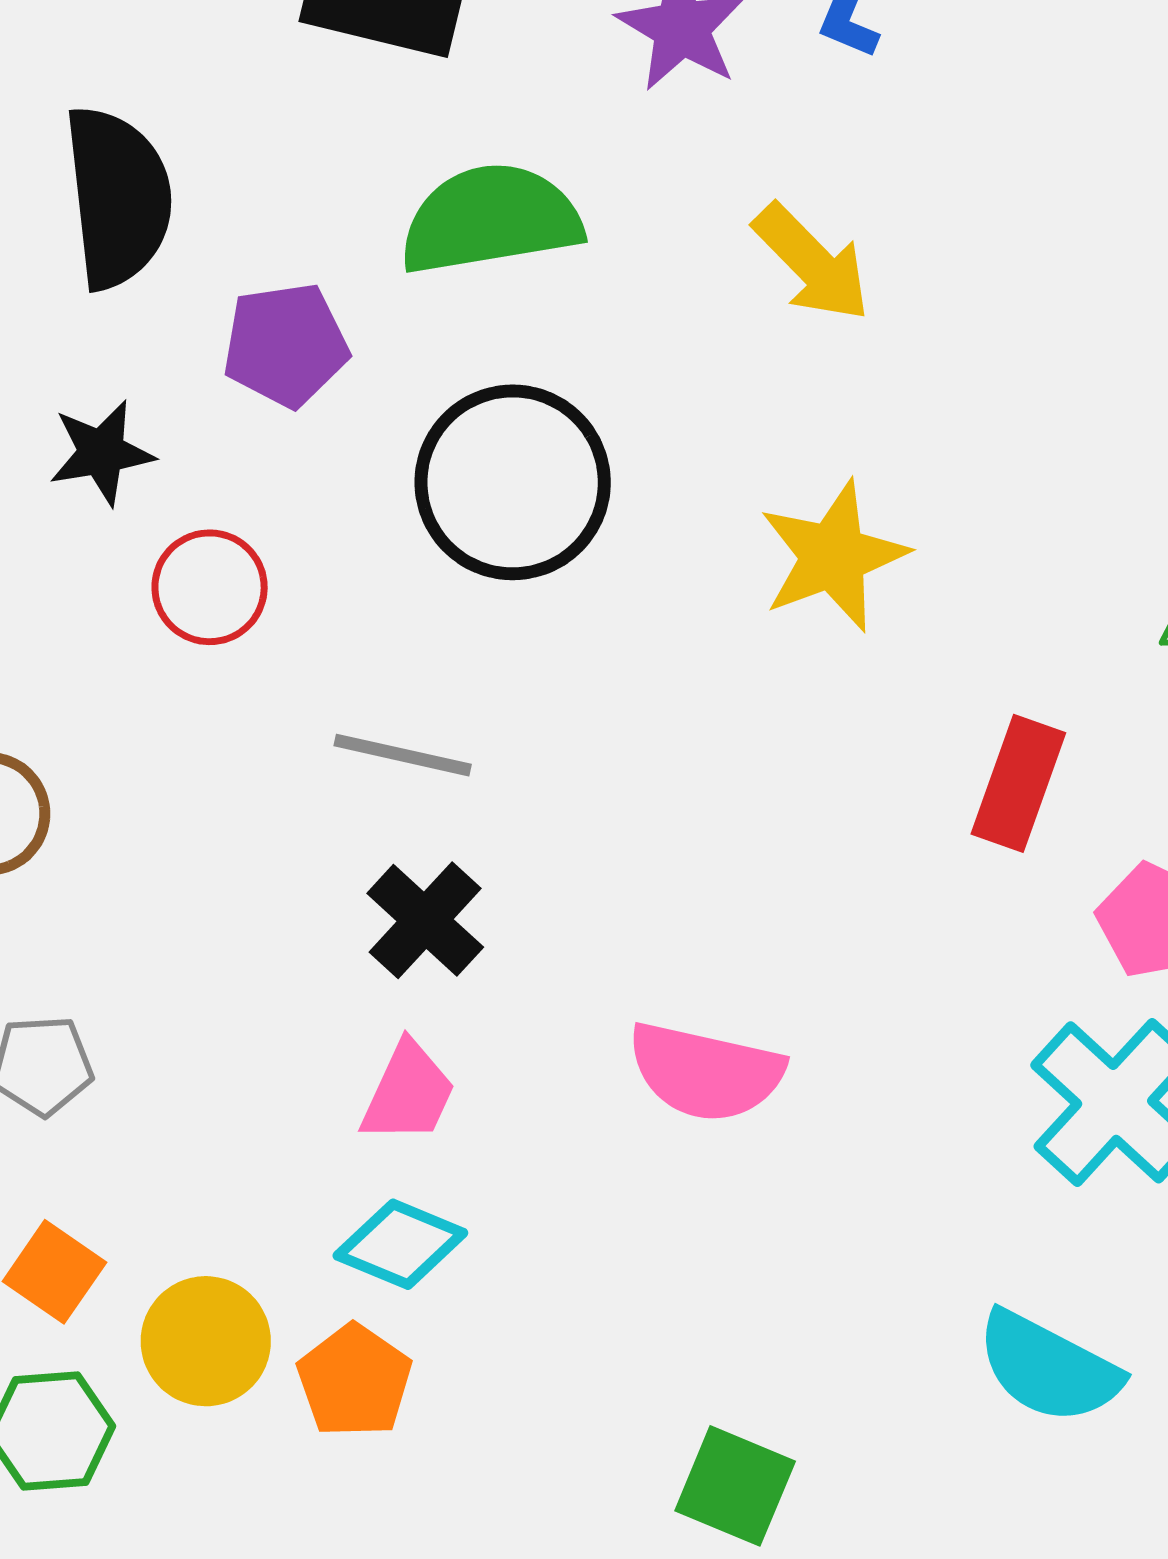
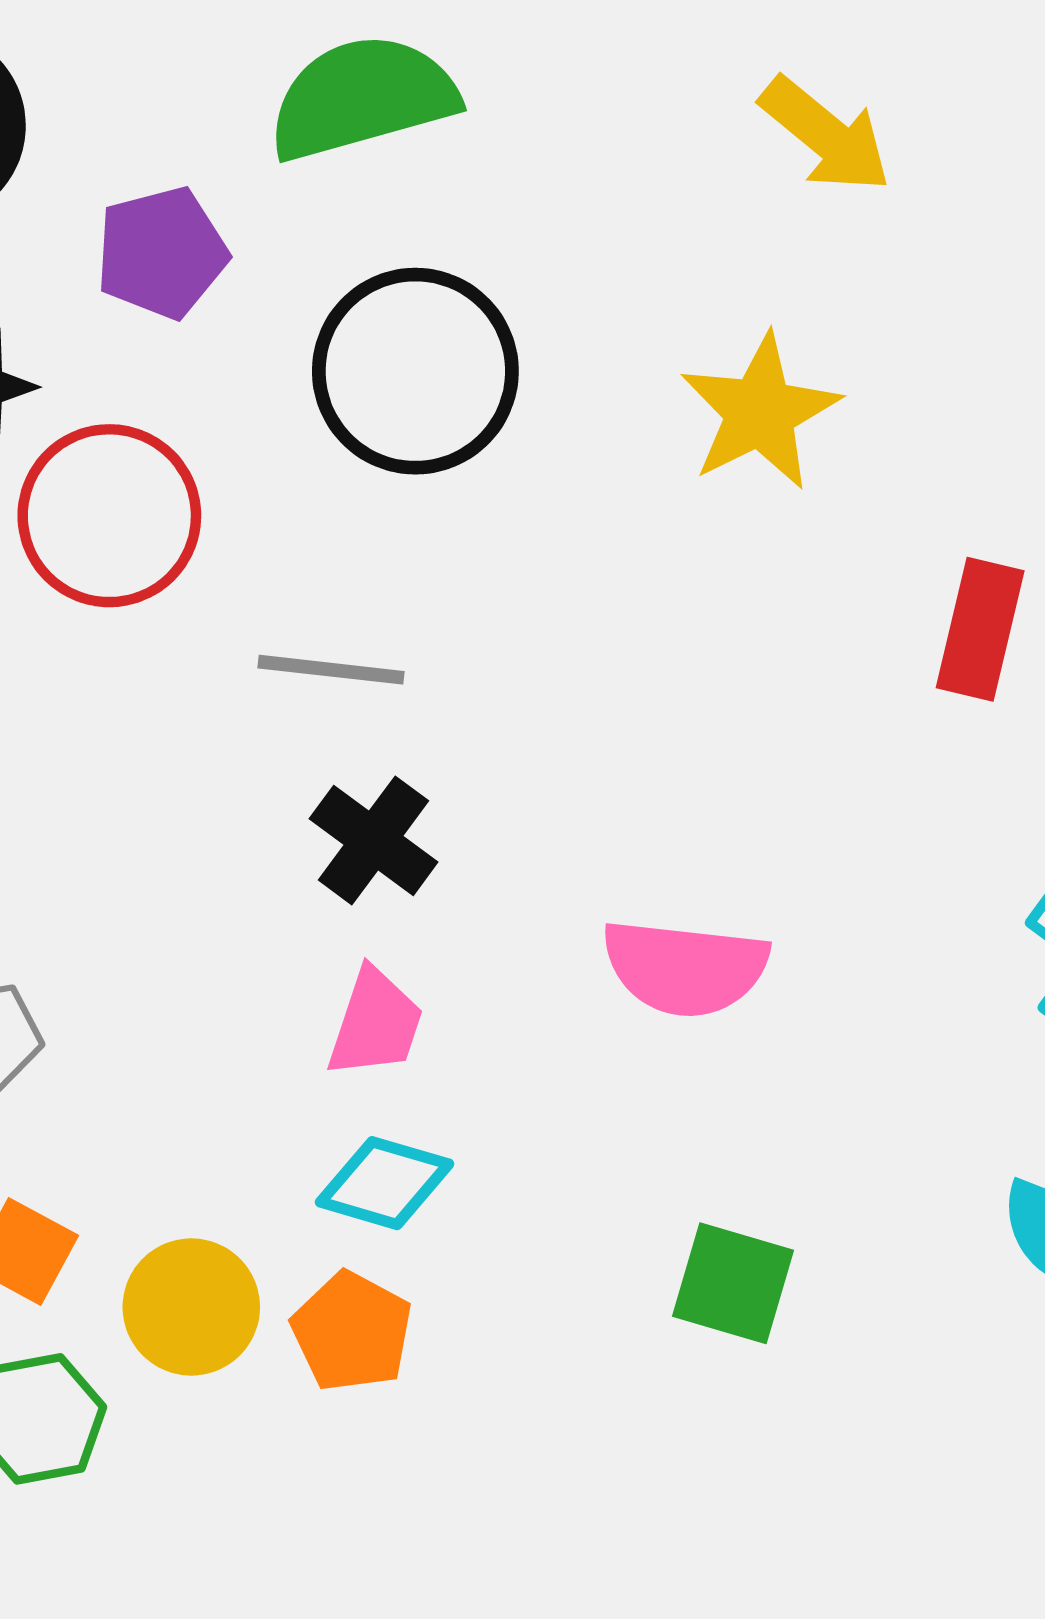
yellow arrow: (812, 263) -> (826, 135), moved
red circle: (210, 587) -> (109, 516), size x1.5
green square: (735, 1486) -> (733, 1283), moved

